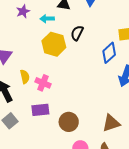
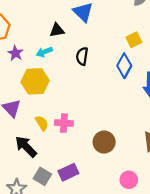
yellow hexagon: (54, 44) -> (35, 81), moved
purple rectangle: (40, 110) -> (68, 172), moved
brown circle: (69, 122) -> (104, 142), moved

